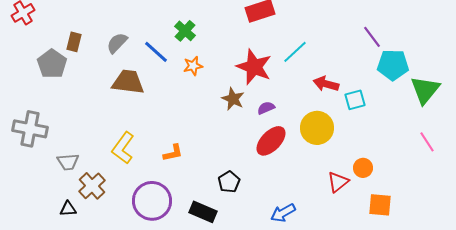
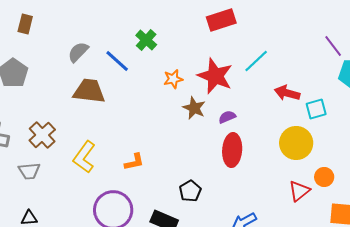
brown rectangle: (74, 42) -> (25, 24), moved
orange star: (193, 66) -> (173, 79), moved
yellow circle: (317, 128) -> (296, 143), moved
red ellipse: (271, 141) -> (232, 150), turned -40
brown cross: (92, 186) -> (42, 135), moved

